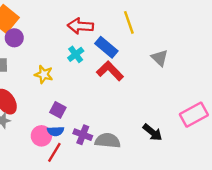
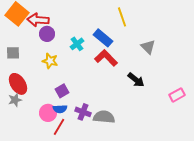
red arrow: (80, 26) -> (38, 20), moved
purple circle: (14, 38) -> (47, 34), moved
purple square: (58, 110) -> (62, 91), turned 32
pink rectangle: (194, 115) -> (177, 95), size x0.7
black arrow: (152, 132) -> (136, 80), moved

